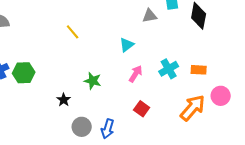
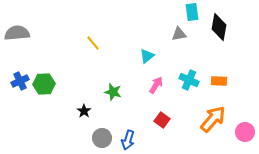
gray triangle: (150, 16) -> (179, 34), moved
cyan cross: (169, 69) -> (189, 80), turned -36
pink circle: (221, 96) -> (245, 132), moved

